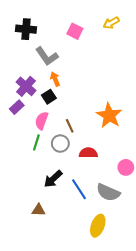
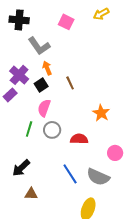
orange star: (109, 115) -> (101, 113), moved, size x0.7
pink semicircle: (42, 121) -> (44, 108), moved
brown line: (70, 126) -> (70, 83), moved
black arrow: (53, 179) -> (21, 168), moved

